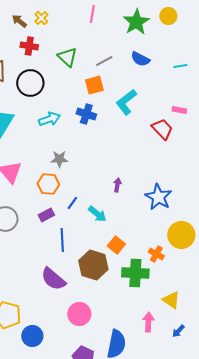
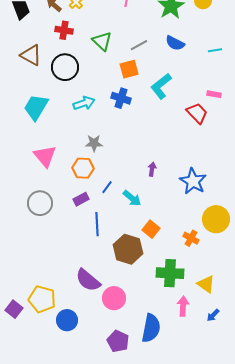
green cross: (135, 273) -> (170, 273), moved
purple semicircle: (53, 279) -> (88, 280), moved

